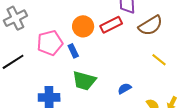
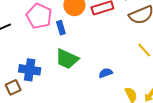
pink pentagon: (50, 43) -> (39, 16), turned 30

